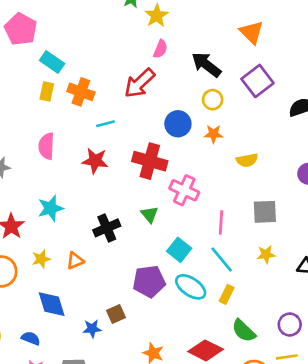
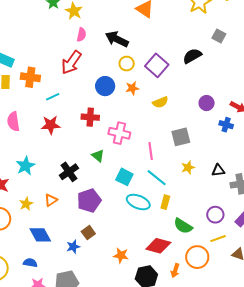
purple square: (257, 81) -> (157, 65), moved
red cross: (150, 161) -> (90, 117), size x0.7
purple pentagon: (149, 281) -> (89, 200), moved

